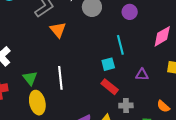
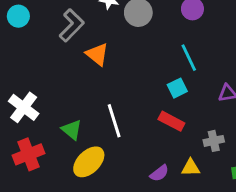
red rectangle: (110, 87) -> (171, 121), moved
yellow ellipse: (37, 103) -> (89, 162), turned 70

